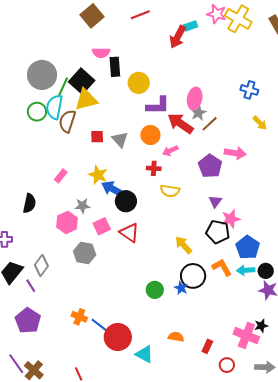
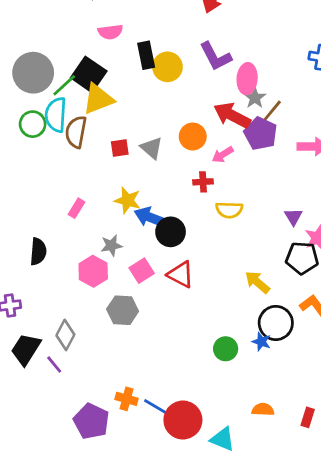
black rectangle: (115, 67) -> (146, 55), moved
green line: (63, 87) -> (64, 85), turned 30
purple L-shape: (158, 106) -> (216, 56), moved, turned 70
purple pentagon: (210, 166) -> (261, 134), moved
purple pentagon: (28, 321) -> (91, 421), moved

